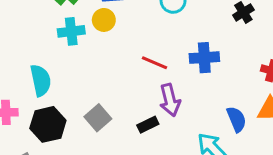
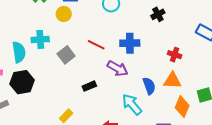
cyan cross: (71, 31) -> (40, 39), moved
purple arrow: (170, 100) -> (118, 68), moved, turned -50
gray square: (98, 118) -> (66, 55), moved

